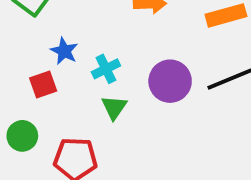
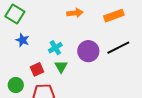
blue star: (64, 51) -> (22, 40), moved
red square: (43, 85) -> (37, 69), moved

